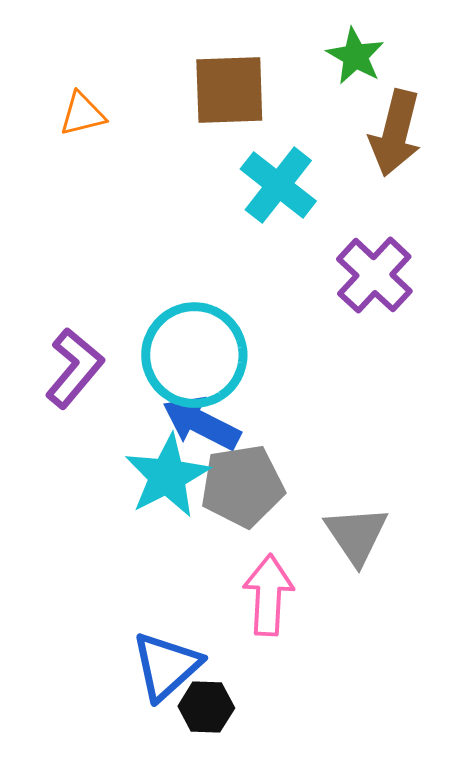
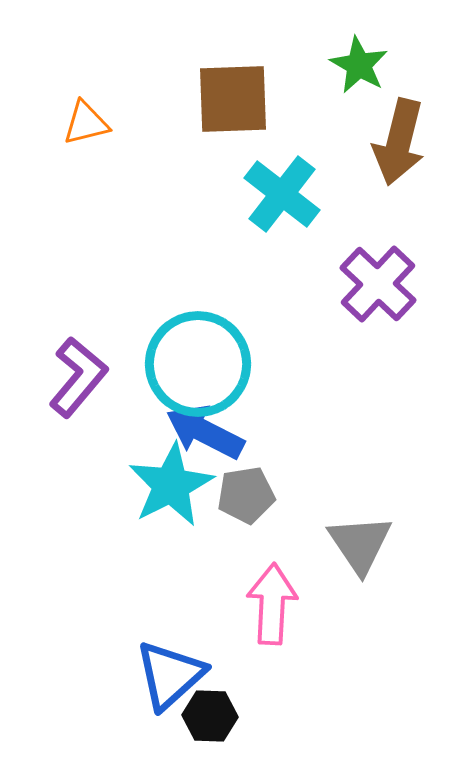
gray pentagon: (242, 486) -> (246, 495), size x0.7

